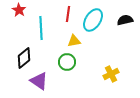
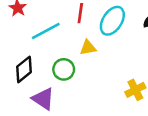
cyan line: (41, 28) -> (46, 31), turned 65
green circle: (67, 62) -> (64, 69), moved

